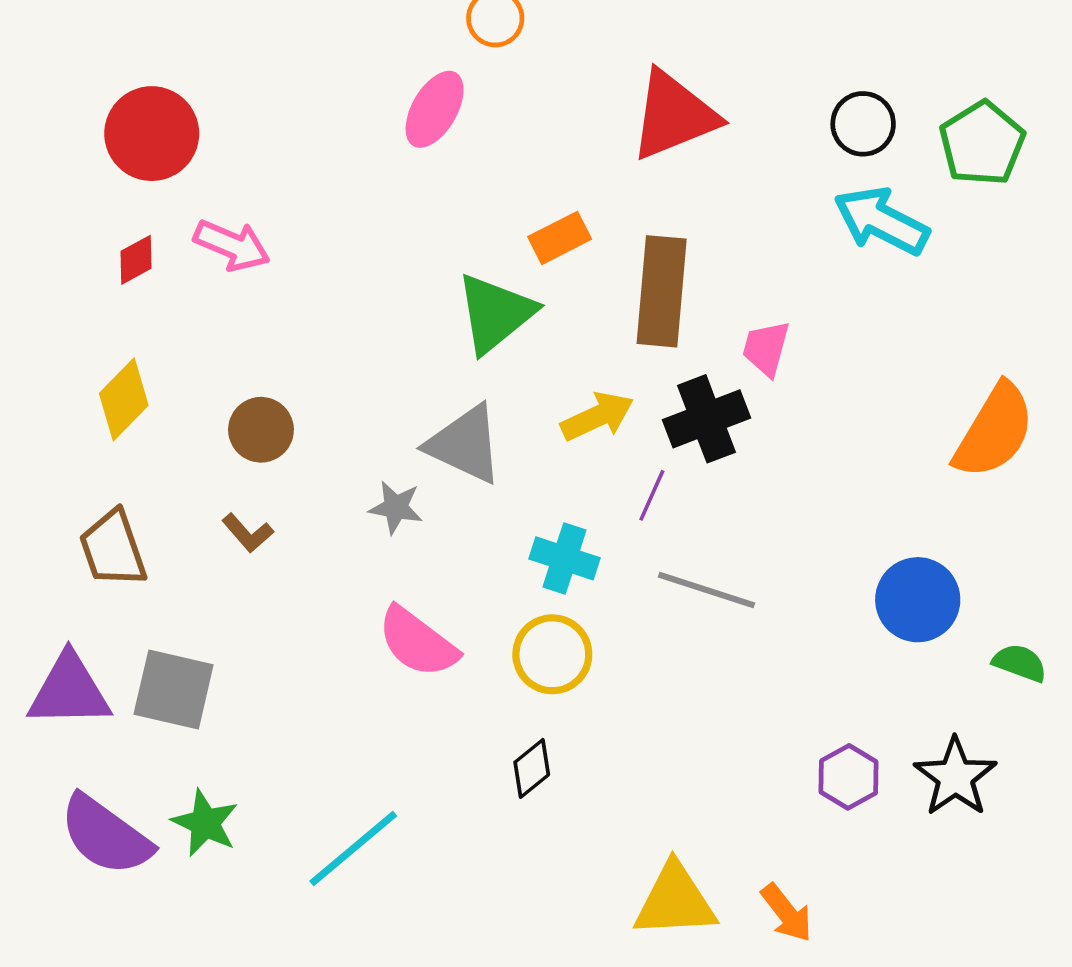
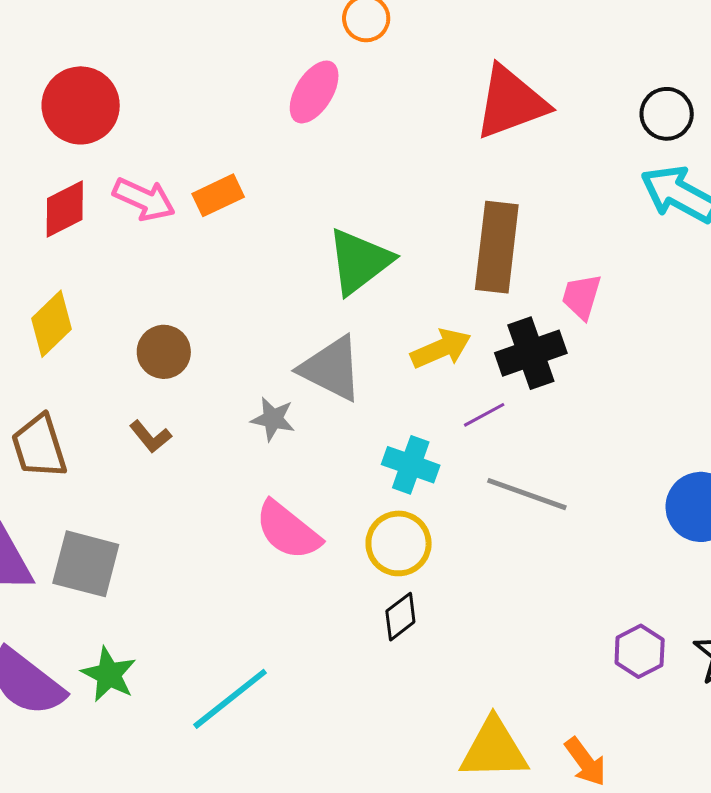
orange rectangle: (560, 238) -> (218, 195), moved
red diamond: (136, 260) -> (65, 209), size x1.4
purple line: (652, 495) -> (484, 415), turned 36
black diamond: (532, 768) -> (400, 617), moved

